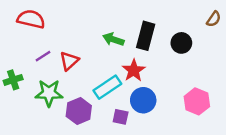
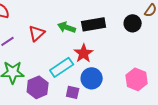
black rectangle: (146, 36) -> (94, 24), turned 65
black circle: (181, 43) -> (133, 23), moved
red triangle: (69, 61) -> (37, 33), moved

